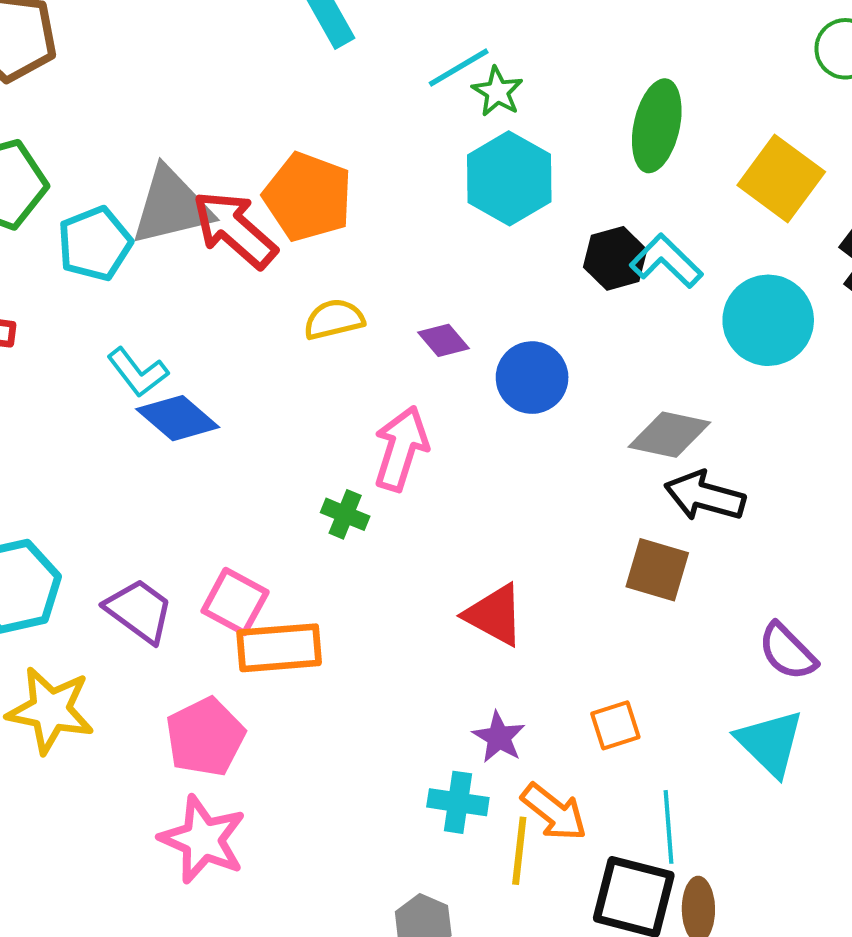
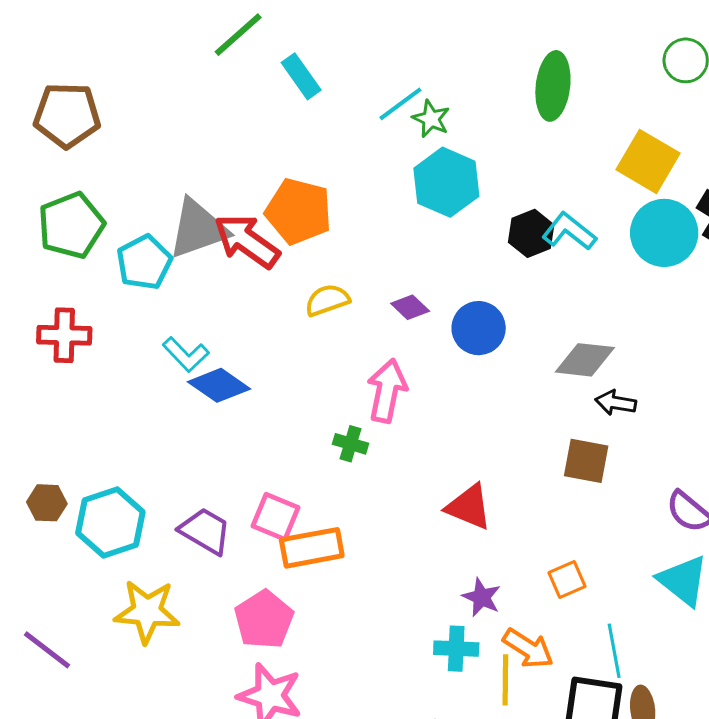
green ellipse: (657, 126) -> (553, 86), moved
cyan circle: (768, 320) -> (664, 233), moved
black arrow: (705, 496) -> (616, 403), size x0.7

